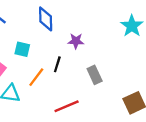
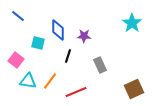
blue diamond: (46, 19) -> (58, 30), moved
orange line: (36, 77) -> (50, 81), moved

